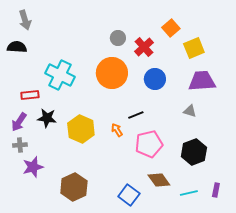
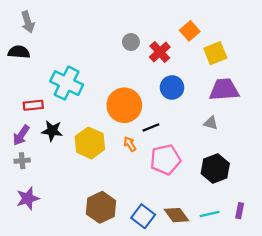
orange circle: (112, 73) -> (124, 105), moved
purple star: (33, 167) -> (28, 198), moved
brown diamond: (159, 180) -> (176, 215), moved
brown hexagon: (74, 187) -> (101, 207), moved

